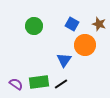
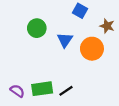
blue square: (72, 24) -> (80, 11), moved
blue triangle: (64, 60) -> (65, 40), moved

